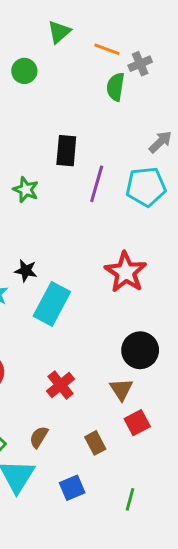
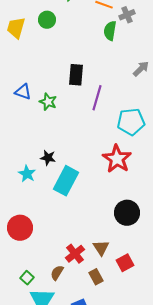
cyan pentagon: (146, 187) -> (131, 122), moved
red cross: (61, 385) -> (75, 254), moved
brown triangle: (121, 389) -> (101, 248), moved

